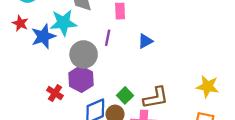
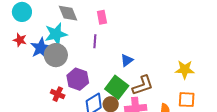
blue triangle: (145, 41) -> (127, 60), moved
gray circle: (84, 54) -> (56, 55), moved
green square: (125, 95) -> (117, 87), size x1.6

